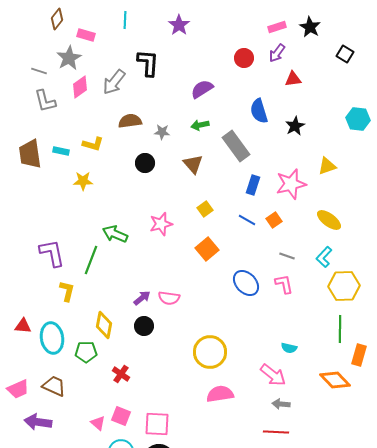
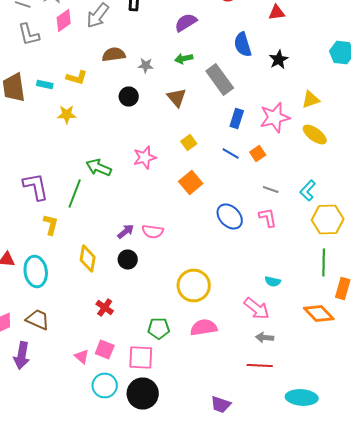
yellow ellipse: (329, 220) -> (315, 134), moved
green pentagon: (86, 352) -> (159, 328), moved
purple arrow: (38, 422) -> (22, 356), turned -88

